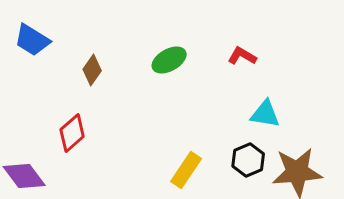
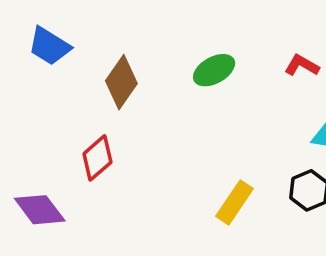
brown diamond: (92, 70) -> (121, 82), size x1.4

